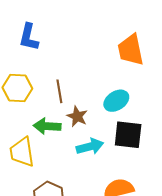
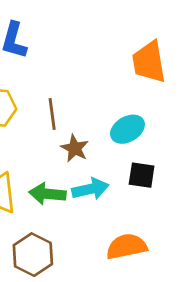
green arrow: (47, 126) -> (47, 194), moved
black square: (128, 135) -> (142, 175), size x0.7

